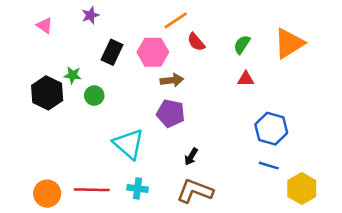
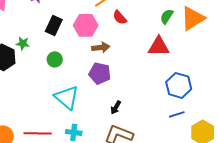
green semicircle: (242, 45) -> (167, 16), moved
red triangle: (246, 79) -> (159, 46), size x1.6
green circle: (94, 96) -> (55, 59), moved
blue line: (269, 166) -> (177, 114), turned -35

